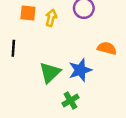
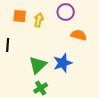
orange semicircle: (107, 48) -> (79, 35), moved
green cross: (70, 100) -> (41, 88), moved

